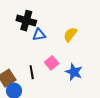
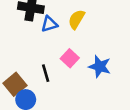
yellow semicircle: (70, 34) -> (76, 19), moved

